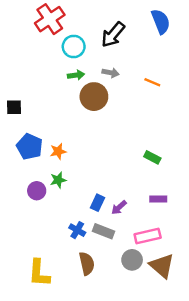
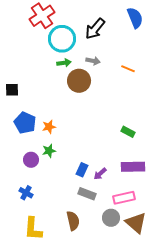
cyan circle: (74, 46) -> (62, 39), size x1.4
purple rectangle: (158, 199) -> (133, 167), size x1.6
blue cross: (77, 230) -> (26, 193), moved

